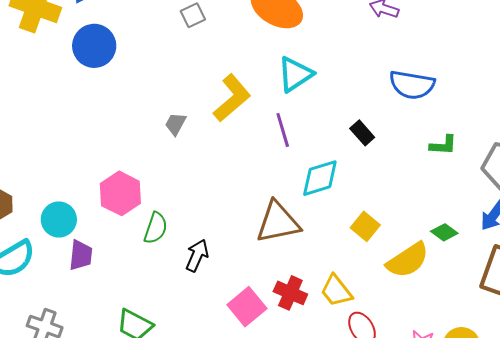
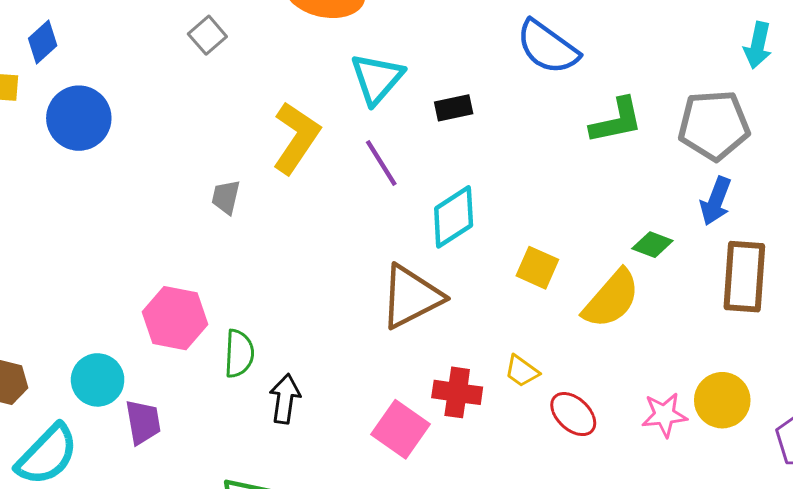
blue semicircle: (412, 85) -> (548, 47), turned 42
black rectangle: (362, 133) -> (454, 108), moved, turned -45
green L-shape: (443, 145) -> (616, 121), size x1.4
black arrow: (197, 256) -> (285, 399), moved
yellow trapezoid: (336, 291) -> (522, 371), size x0.7

